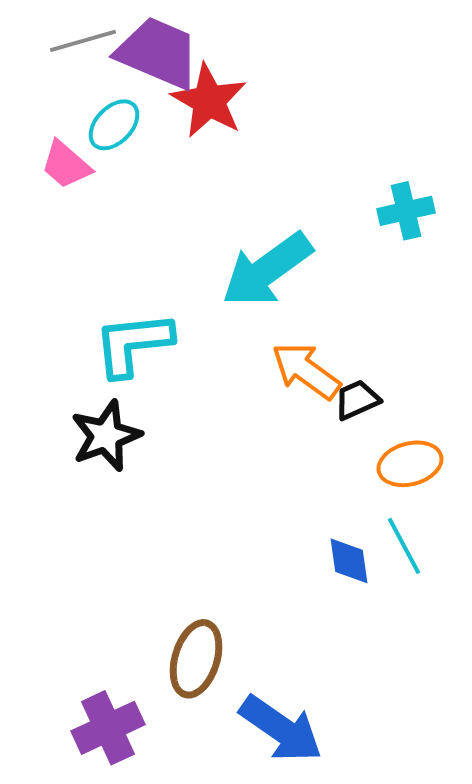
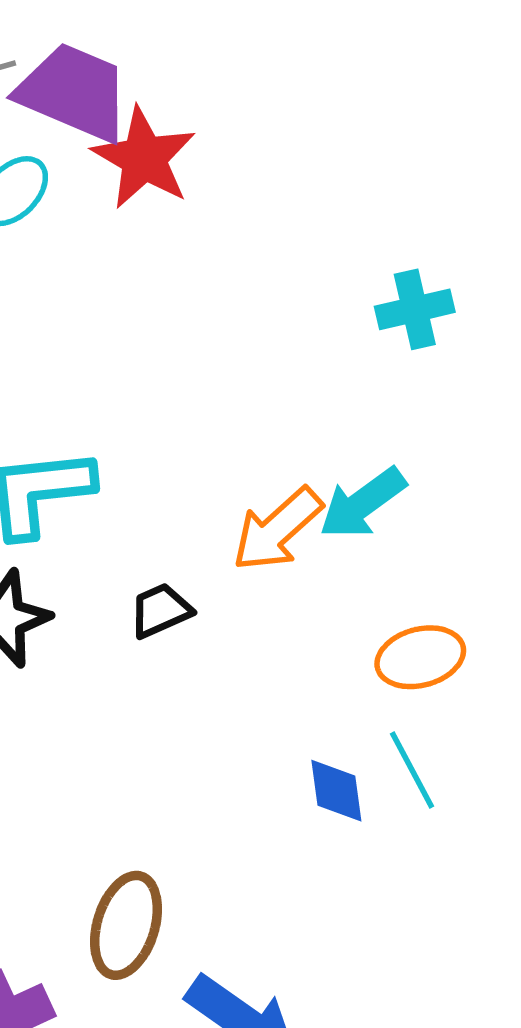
cyan arrow: (267, 270) -> (363, 503), moved, size x0.7
orange arrow: (306, 371) -> (277, 529), turned -78
black trapezoid: (357, 400) -> (160, 610), moved

